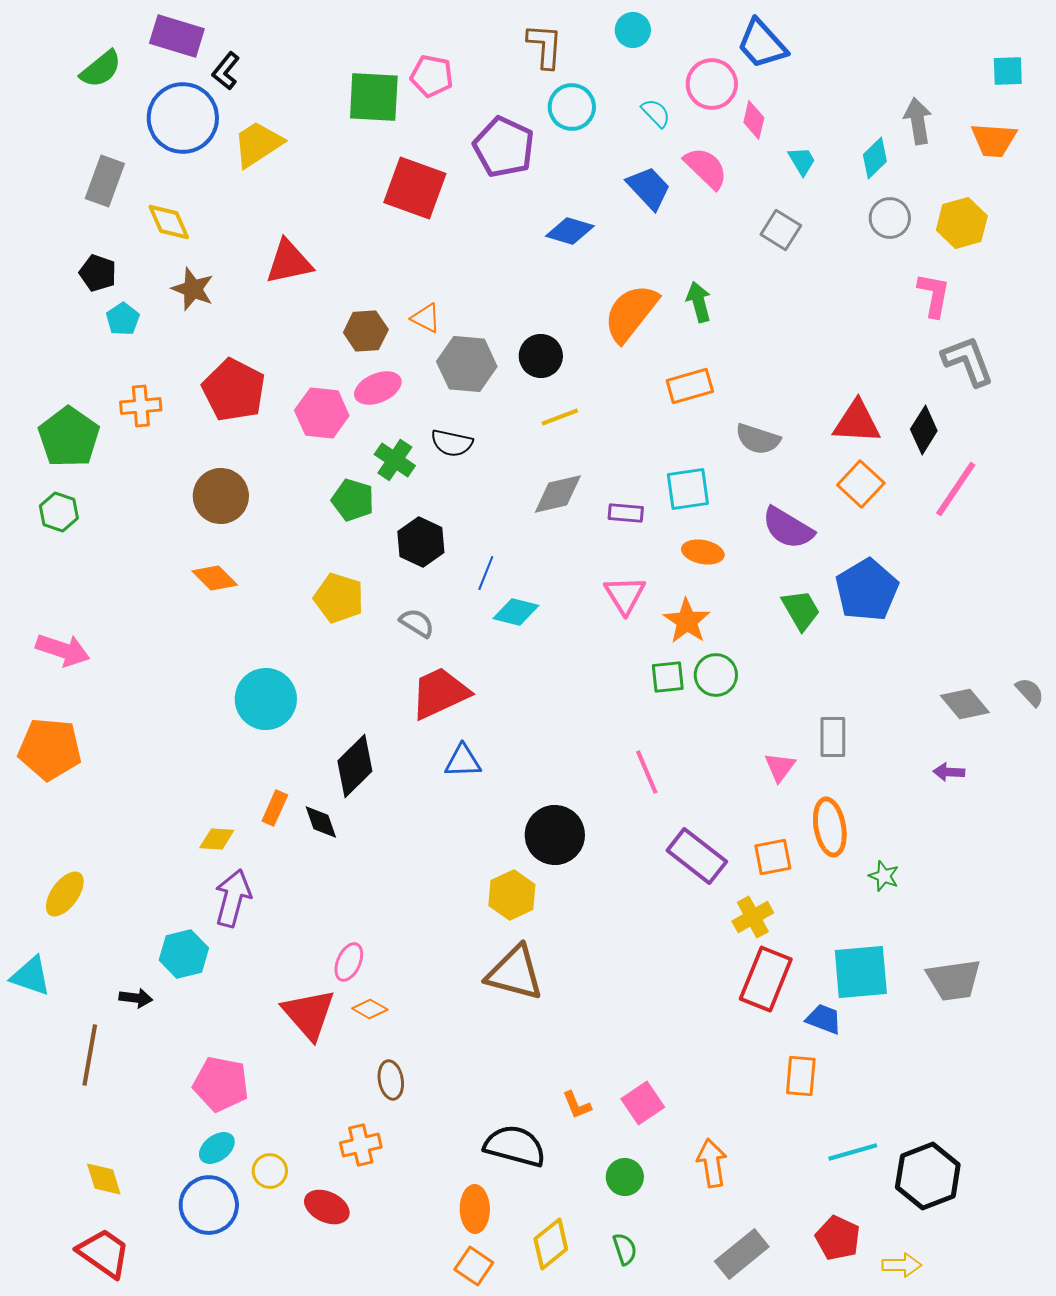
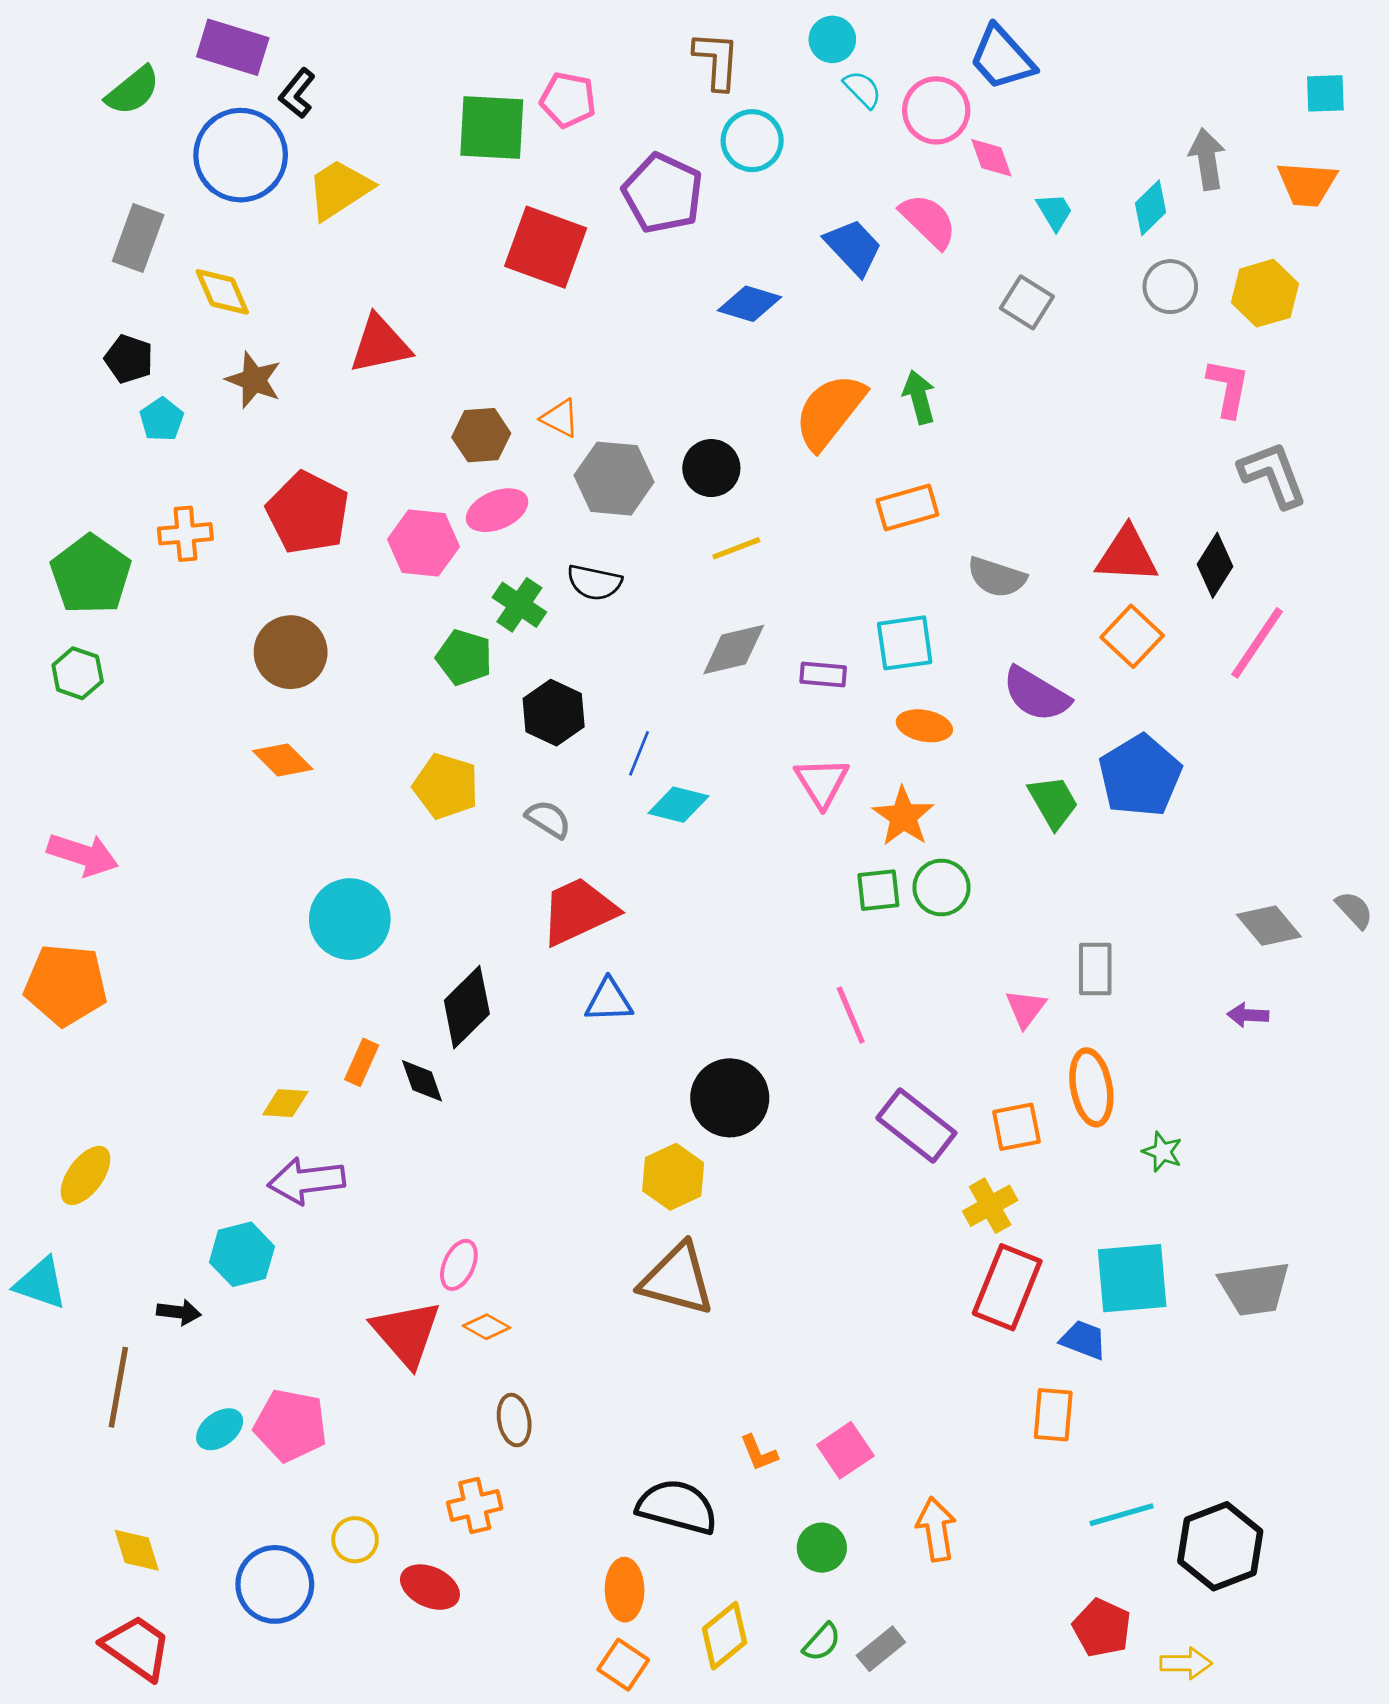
cyan semicircle: (656, 113) -> (863, 89), moved
pink diamond: (754, 120) -> (991, 158), turned -33
purple arrow: (233, 898) -> (306, 1181), turned -112
cyan ellipse: (217, 1148) -> (220, 1429), moved
green semicircle: (625, 1249) -> (822, 1642), turned 60
gray rectangle: (742, 1254) -> (881, 1649), moved, size x0.7

